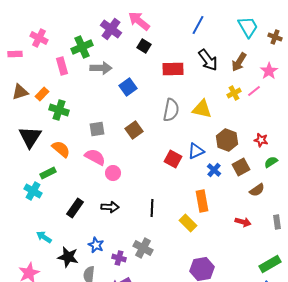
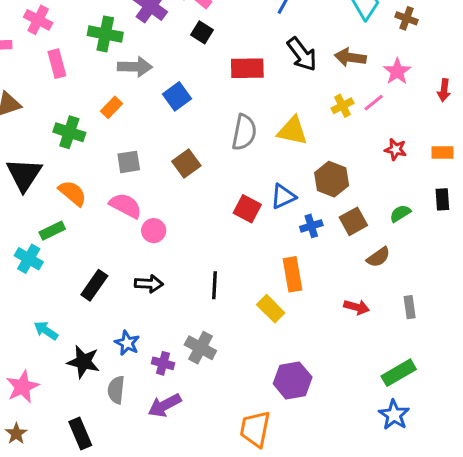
green cross: (82, 47) -> (105, 34), turned 35
brown arrow: (239, 62) -> (350, 57), turned 66
pink rectangle: (62, 66) -> (57, 64), moved
orange rectangle: (42, 94) -> (111, 107), moved
red star: (261, 140) -> (396, 149), moved
blue cross: (214, 170) -> (311, 226), turned 32

